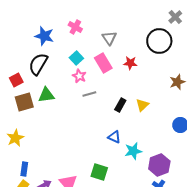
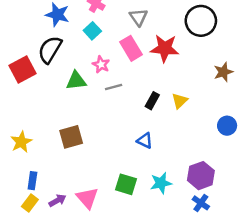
cyan square: (76, 58) -> (92, 31), moved
red star: (130, 63) -> (165, 48), size x1.6
red square: (16, 80) -> (22, 70), size x1.5
green triangle: (46, 95) -> (76, 81), moved
brown square: (24, 102) -> (71, 137), moved
cyan star: (133, 151) -> (161, 183), moved

